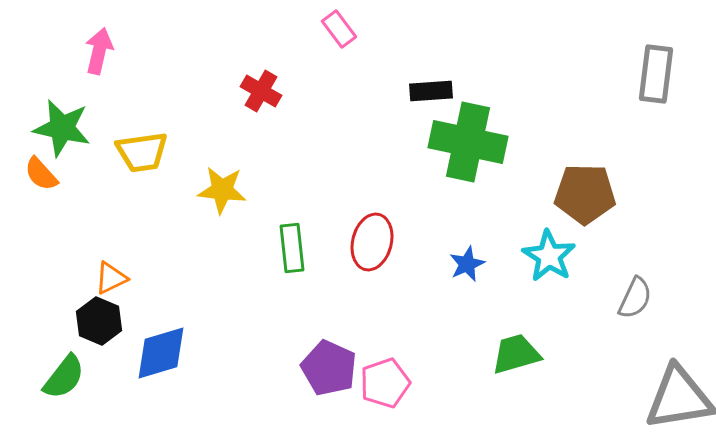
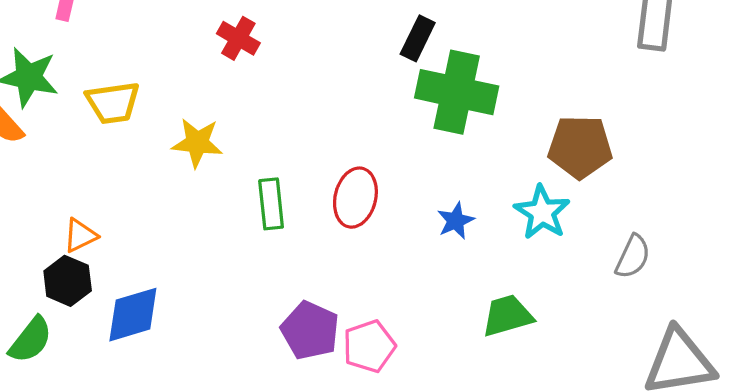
black rectangle: (431, 91) -> (418, 38), turned -60

